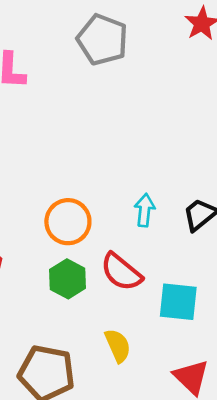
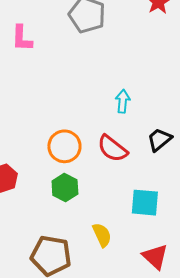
cyan arrow: (145, 210) -> (123, 101), moved
red semicircle: (121, 272) -> (112, 149), moved

